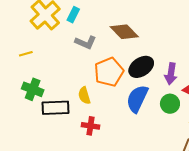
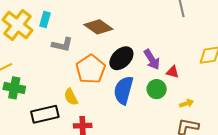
purple arrow: (171, 74) -> (152, 59), turned -30
green cross: (33, 89) -> (14, 88), moved

